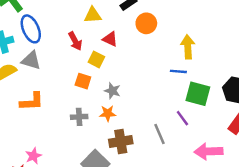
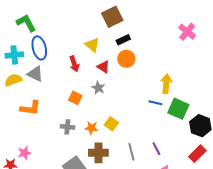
yellow triangle: (93, 15) -> (92, 45), turned 35
orange circle: (146, 23) -> (126, 59), moved
yellow square: (96, 59) -> (111, 124), moved
gray star: (112, 91) -> (98, 88), moved
green square: (198, 94) -> (178, 109), moved
purple line: (182, 118) -> (156, 149), moved

